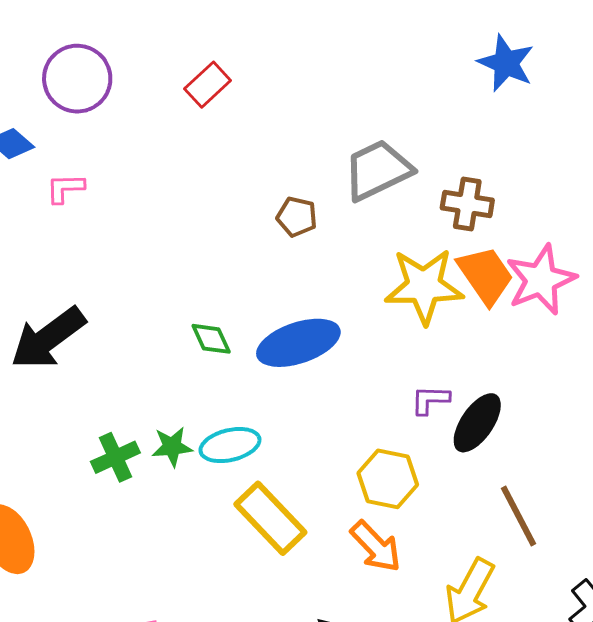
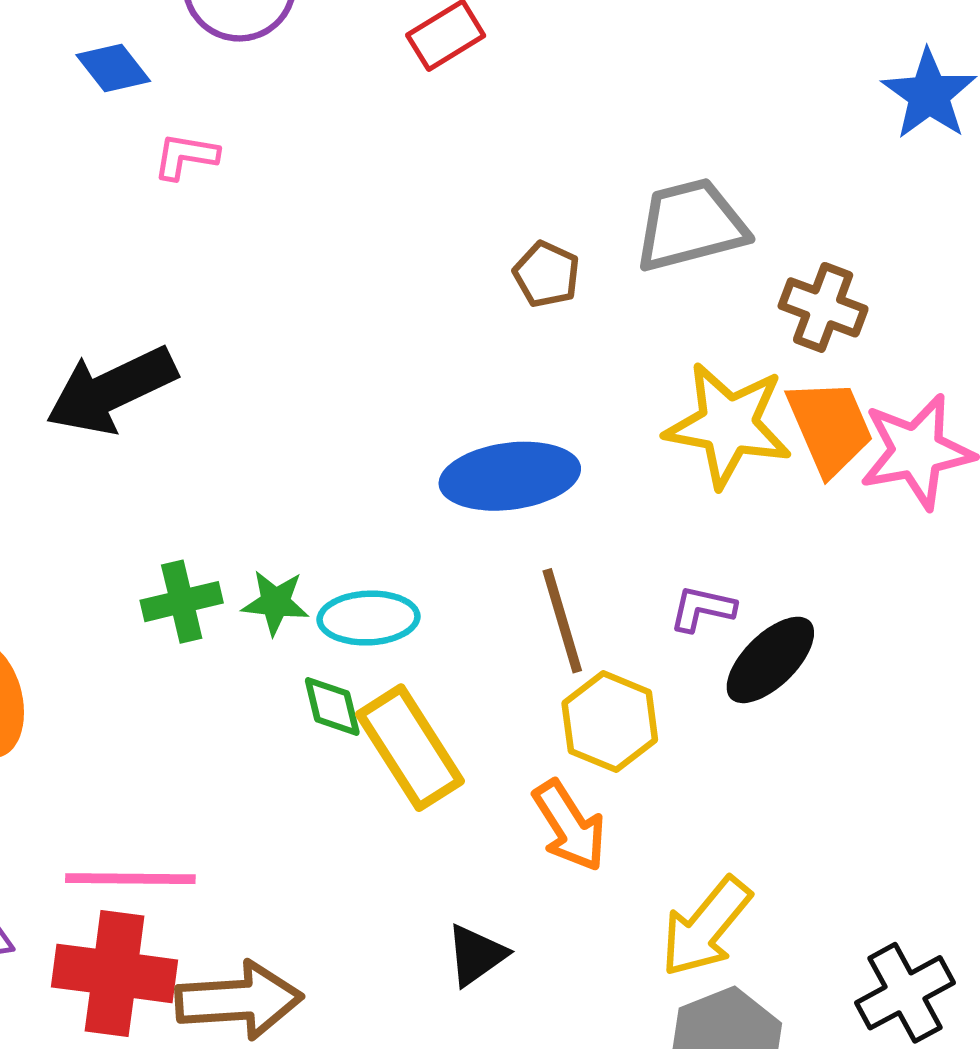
green diamond: (211, 339) -> (332, 706), moved
brown line: (519, 516) -> (562, 621), moved

